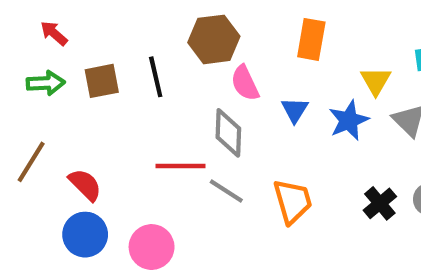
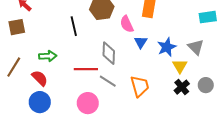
brown square: (102, 81) -> (17, 27), moved
yellow triangle: (376, 81) -> (180, 66), moved
green arrow: (46, 83) -> (48, 56), moved
pink semicircle: (245, 83) -> (127, 24), moved
pink circle: (152, 247) -> (88, 103), moved

